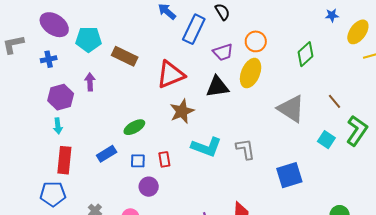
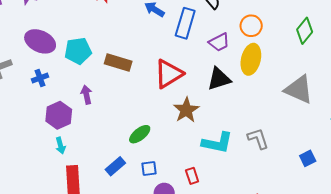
red rectangle: (164, 159) -> (192, 176), moved
blue square: (289, 175) -> (308, 158), size x0.6

